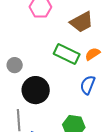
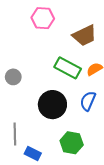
black circle: (36, 90) -> (52, 105), moved

